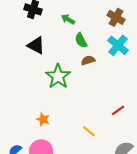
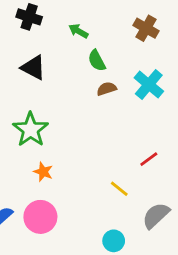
cyan cross: (118, 45) -> (149, 85), moved
green star: (58, 76) -> (31, 130), moved
yellow line: (89, 131) -> (119, 189), moved

